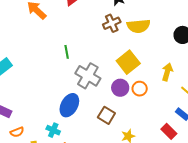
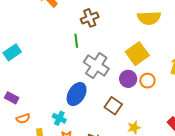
brown cross: (112, 23) -> (90, 18), moved

